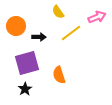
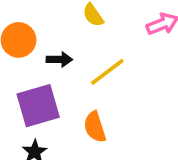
yellow line: (71, 33) -> (107, 72), moved

